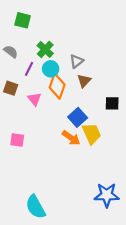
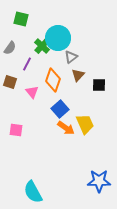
gray semicircle: (11, 52) -> (10, 48), turned 88
cyan circle: (51, 69) -> (58, 38), moved, size x1.6
black square: (112, 103) -> (99, 85), moved
blue square: (78, 117) -> (60, 109), moved

